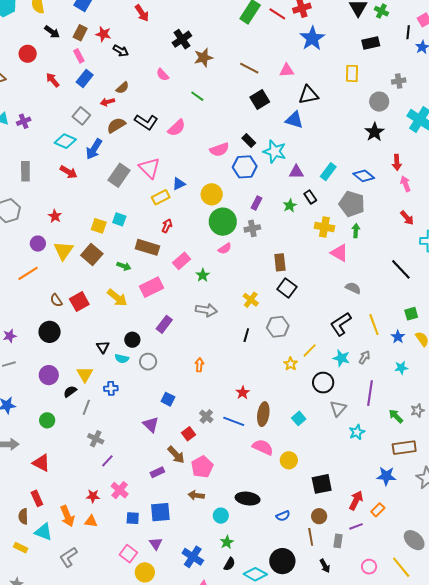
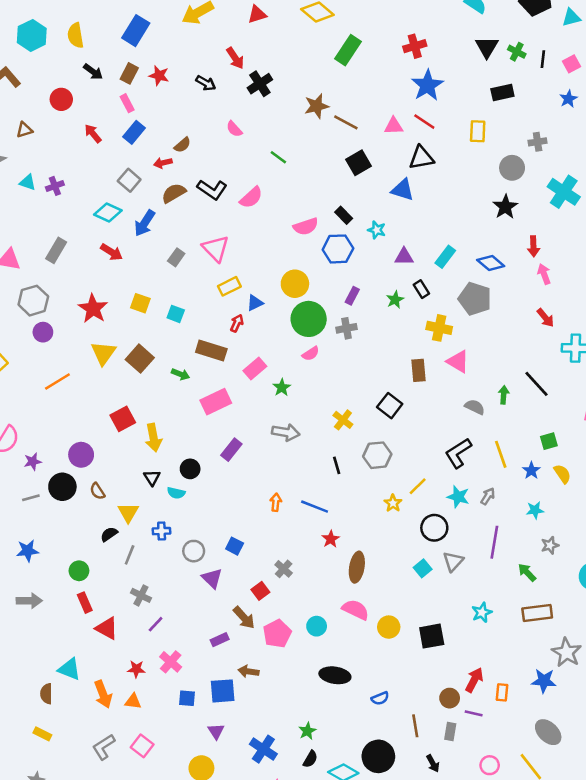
red arrow: (142, 13) -> (235, 58), moved
red line: (277, 14) -> (424, 122), moved
black line: (408, 32) -> (543, 59), moved
black arrow: (121, 51) -> (206, 83), moved
brown star: (203, 58) -> (317, 106), moved
cyan star: (275, 152) -> (377, 230), size x0.6
gray rectangle: (25, 171) -> (56, 250), turned 30
gray rectangle: (119, 175) -> (176, 257), size x0.6
blue triangle: (179, 184) -> (255, 303), moved
red star: (55, 216) -> (93, 309), size x1.6
yellow square: (99, 226) -> (140, 303), moved
green arrow: (356, 231) -> (504, 395), moved
purple circle: (38, 244) -> (43, 332), moved
brown rectangle: (280, 262) -> (419, 370), moved
yellow arrow: (117, 298) -> (153, 438), moved, turned 40
brown semicircle: (56, 300) -> (97, 491), moved
black circle: (50, 332) -> (62, 487), moved
black line: (246, 335) -> (337, 465), turned -32
gray circle: (148, 362) -> (194, 551), moved
purple circle: (49, 375) -> (81, 455), moved
gray star: (417, 411) -> (550, 545), moved
cyan square: (299, 418) -> (423, 568), moved
blue line: (234, 421) -> (315, 507), moved
cyan star: (357, 432) -> (482, 612), moved
red triangle: (41, 463) -> (107, 628), moved
blue star: (386, 476) -> (544, 681), moved
black square: (322, 484) -> (432, 636), moved
brown arrow: (196, 495) -> (248, 671), moved
red rectangle: (37, 498) -> (85, 603), moved
orange rectangle: (378, 510) -> (502, 692), turned -40
cyan circle: (221, 516) -> (317, 626), moved
brown circle: (319, 516) -> (450, 698), moved
purple line: (356, 526) -> (474, 713), turned 32
cyan triangle: (44, 532) -> (69, 669), moved
pink square: (128, 554) -> (142, 746), moved

